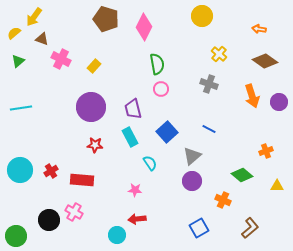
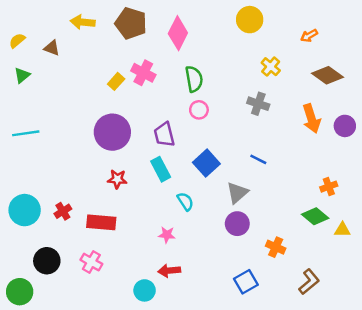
yellow arrow: (34, 17) -> (83, 22), moved, turned 60
orange arrow: (259, 29) -> (309, 36), moved, turned -40
pink cross: (61, 59) -> (143, 73), moved
green diamond: (242, 175) -> (315, 216), moved
black circle: (49, 220) -> (47, 261), moved

